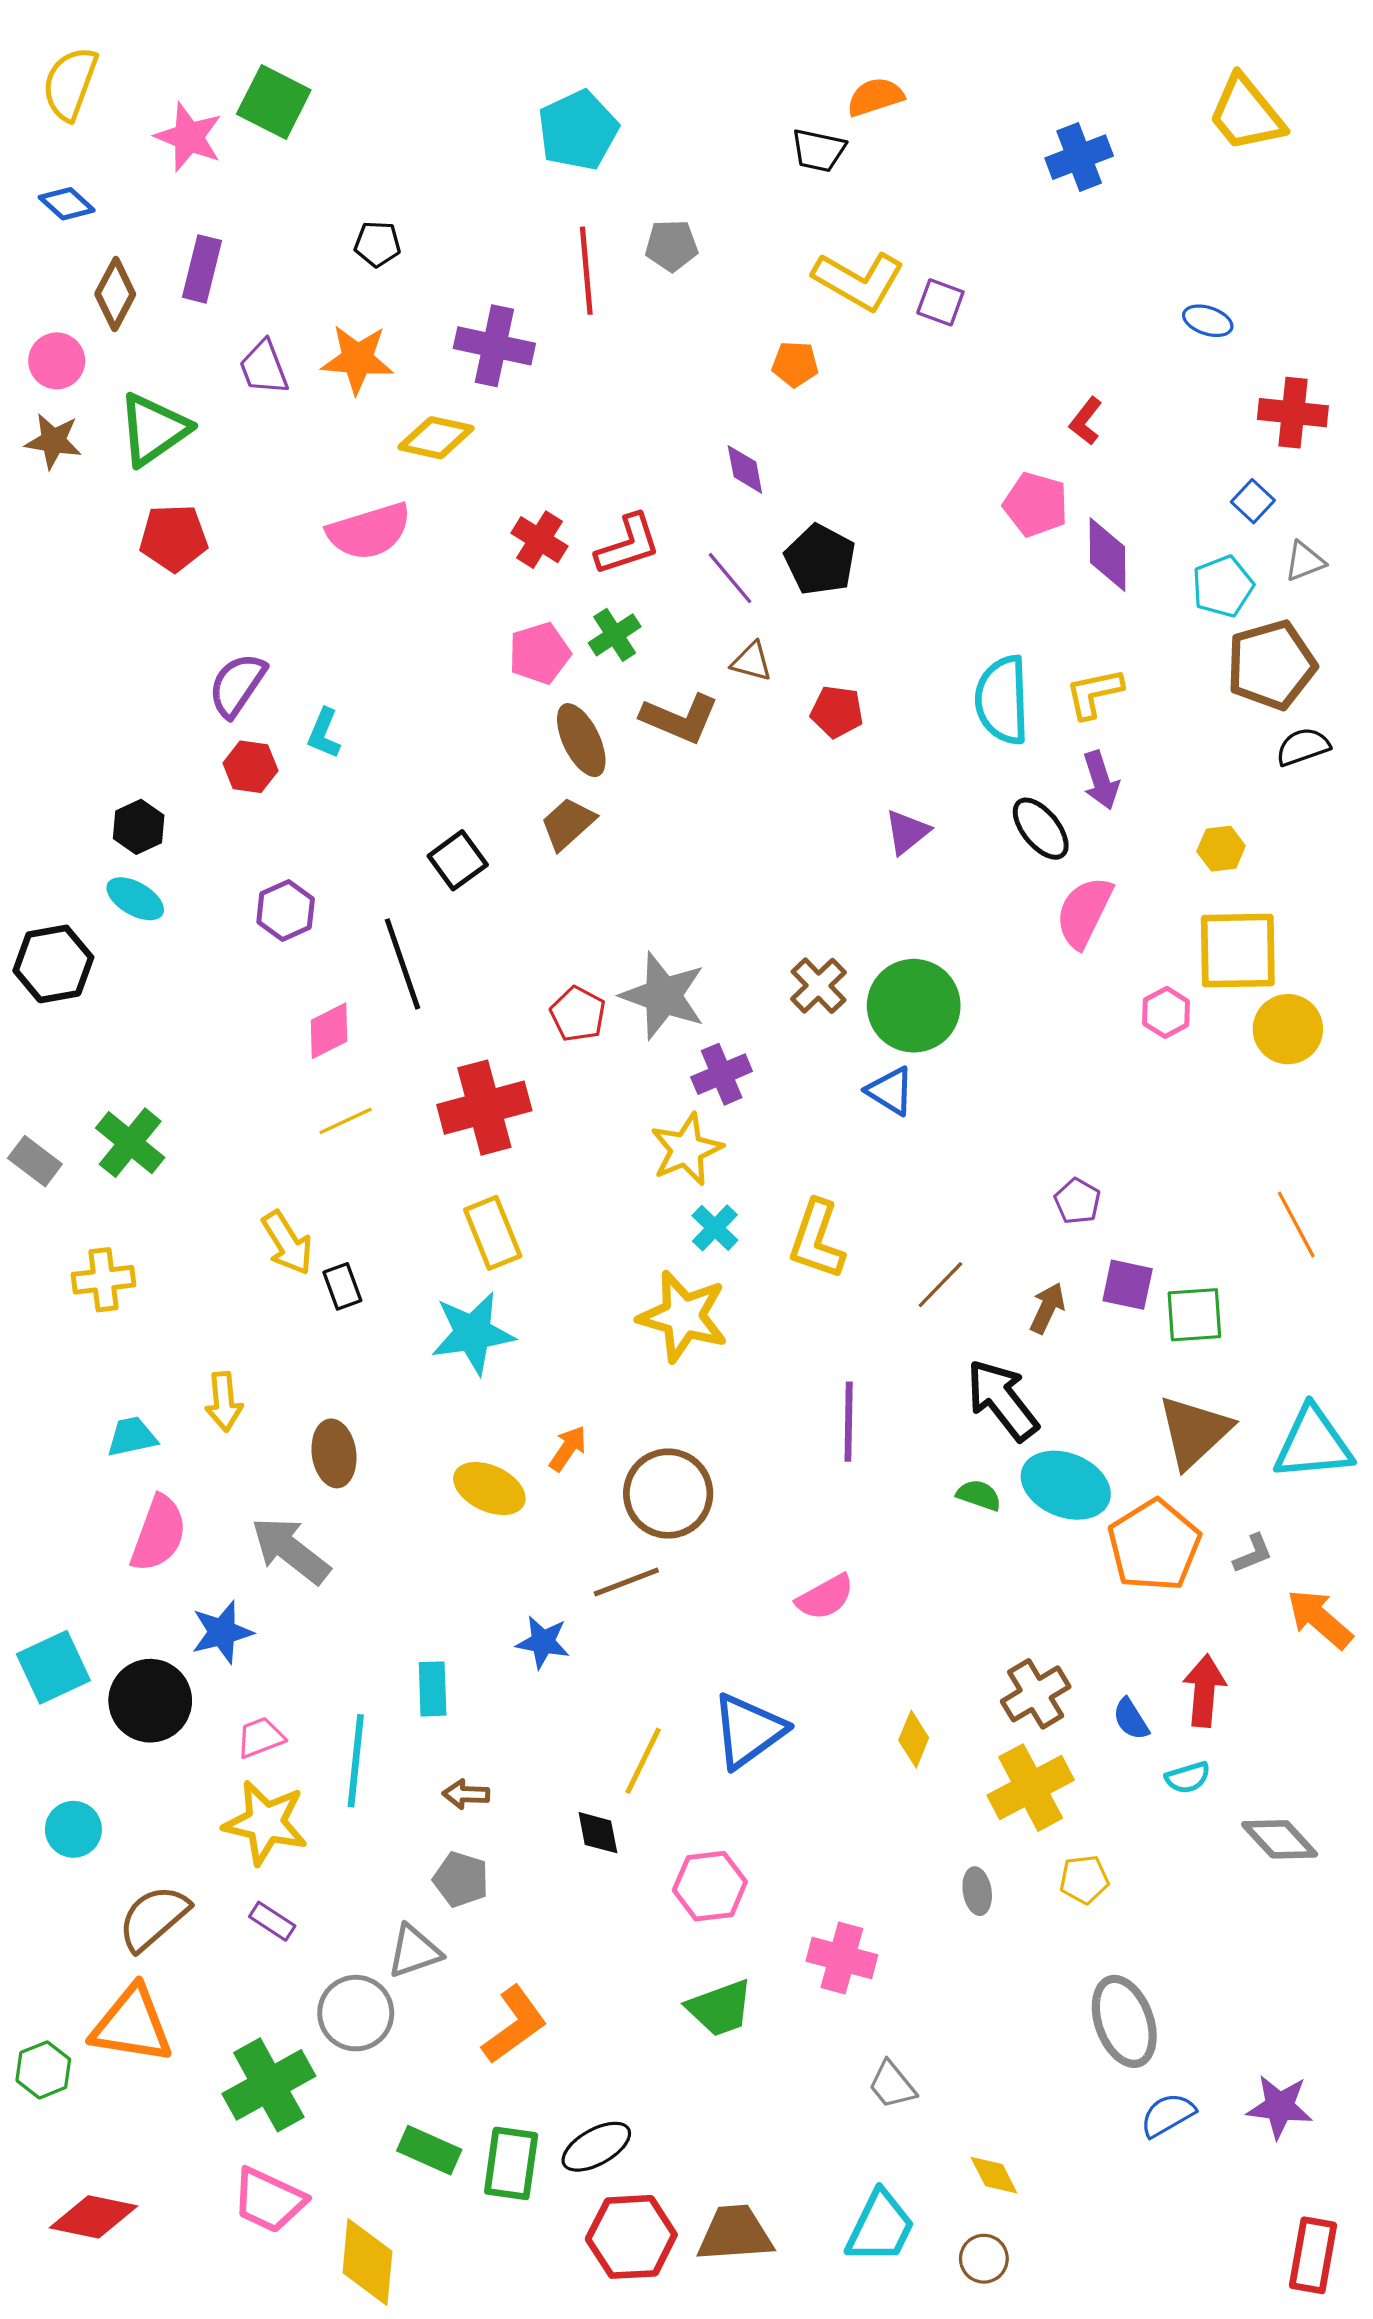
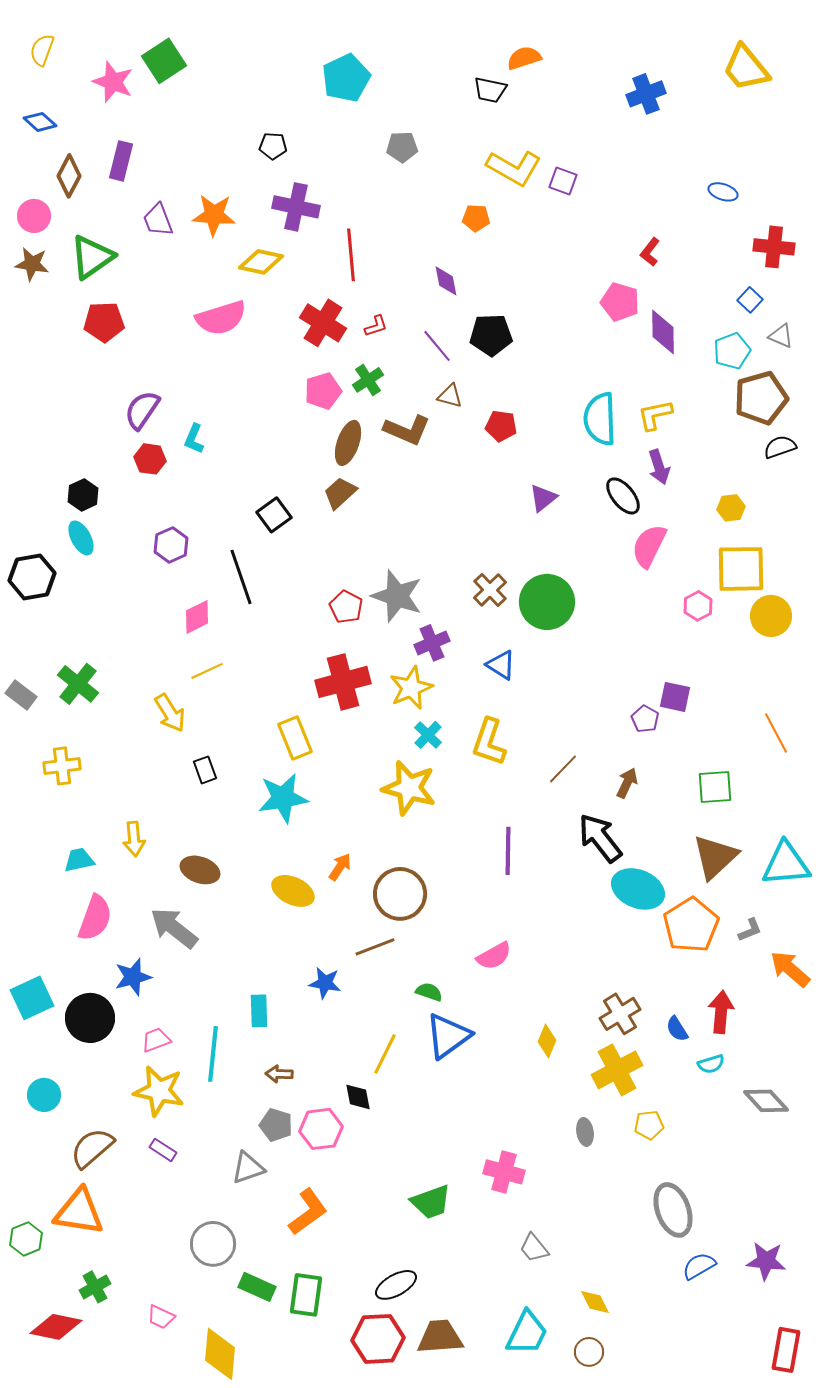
yellow semicircle: (70, 84) -> (42, 50), size x0.7
green square: (274, 102) -> (164, 61), turned 30
black pentagon: (377, 244) -> (273, 146), moved
red line: (586, 271) -> (351, 255), moved
red cross: (539, 540) -> (323, 323), size x1.4
red L-shape: (628, 545) -> (376, 326), size x0.6
black pentagon: (820, 560) -> (491, 335), turned -30
gray triangle: (1305, 561) -> (781, 336), turned 44
brown ellipse: (581, 740) -> (348, 443), turned 45
cyan ellipse: (135, 899) -> (81, 538), turned 32
blue triangle: (890, 1091) -> (501, 665), moved
red cross: (484, 1108) -> (343, 682), moved
yellow arrow: (287, 1243) -> (170, 713), moved
purple square: (1128, 1285) -> (675, 697), moved
brown ellipse: (334, 1453) -> (200, 870), turned -63
green semicircle: (979, 1495) -> (429, 992), moved
pink hexagon: (710, 1886) -> (321, 1129), moved
gray circle: (356, 2013) -> (213, 1244), moved
green cross: (269, 2085) -> (95, 1287), moved, size x0.6
black ellipse: (596, 2147) -> (396, 1285), moved
pink trapezoid: (269, 2200) -> (161, 1317), size x0.6

